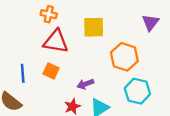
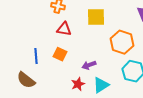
red triangle: (56, 41) -> (64, 29), size x0.7

